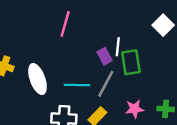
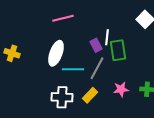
pink line: (65, 24) -> (63, 18), turned 60
white ellipse: (38, 79) -> (56, 53), moved, turned 40

